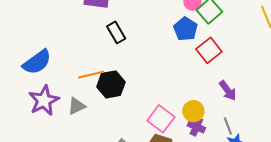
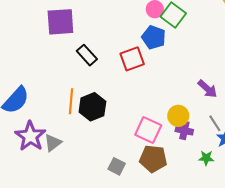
red square: (209, 50) -> (132, 59), moved, turned 30
orange line: (91, 75) -> (71, 101), turned -60
gray triangle: (77, 106) -> (53, 143), moved

